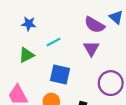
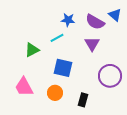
blue star: (29, 24) -> (68, 20), moved

